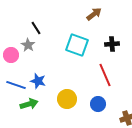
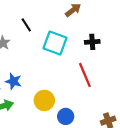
black line: (36, 28) -> (26, 25), moved
blue circle: (98, 104) -> (66, 116), moved

